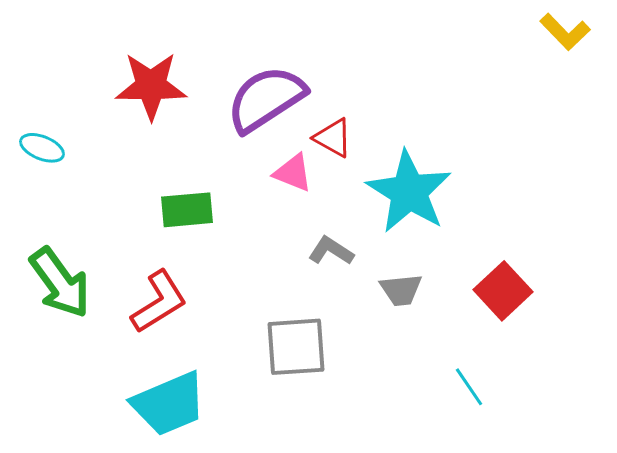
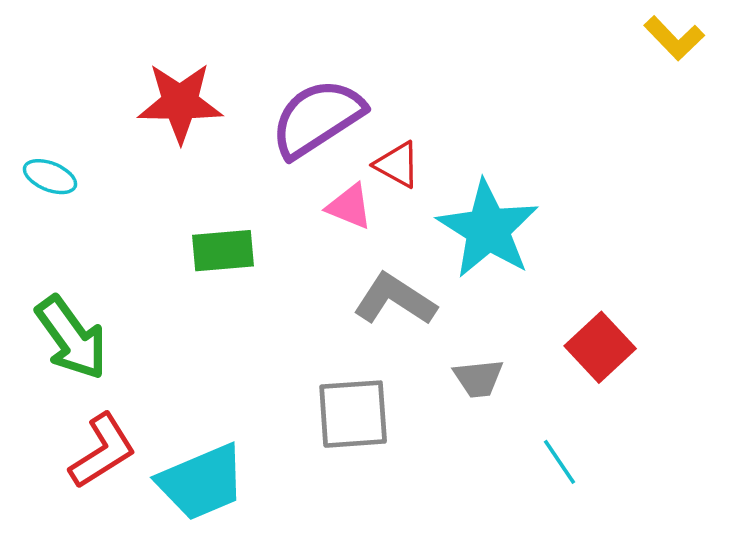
gray L-shape: (331, 251) -> (395, 300), size x1.5
gray trapezoid: (401, 290) -> (478, 378), moved
red L-shape: (159, 302) -> (102, 451), moved

